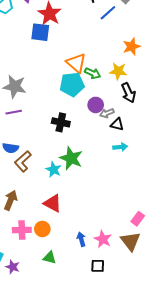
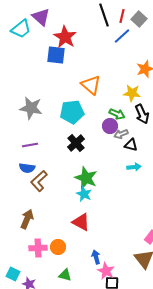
green arrow: (93, 73) -> (117, 114), moved
cyan pentagon: (72, 84) -> (72, 112), moved
purple line: (14, 112) -> (30, 145), moved
black cross: (61, 122) -> (76, 143), turned 36
cyan star: (54, 170) -> (84, 194), moved
red triangle: (53, 203) -> (81, 222), moved
pink star: (103, 239) -> (106, 271), moved

